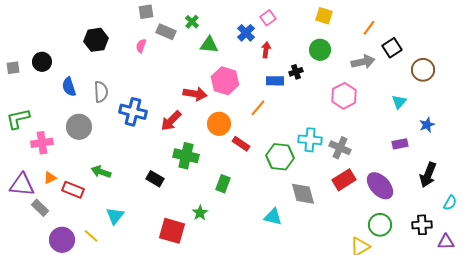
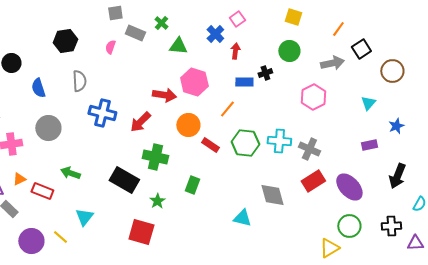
gray semicircle: (101, 92) -> (79, 81), moved
green hexagon: (280, 157) -> (245, 143), moved
black rectangle: (155, 179) -> (124, 180), size x1.6
green star: (200, 213) -> (157, 201), moved

